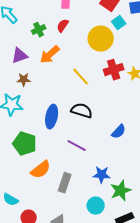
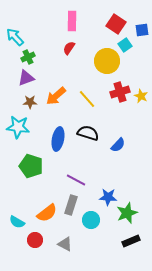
green cross: (39, 30) -> (28, 57), moved
orange arrow: (50, 55) -> (56, 96), moved
blue semicircle: (119, 132) -> (118, 145), moved
purple line: (77, 146) -> (76, 180), moved
orange semicircle: (41, 170) -> (47, 213), moved
cyan circle: (96, 206) -> (91, 220), moved

